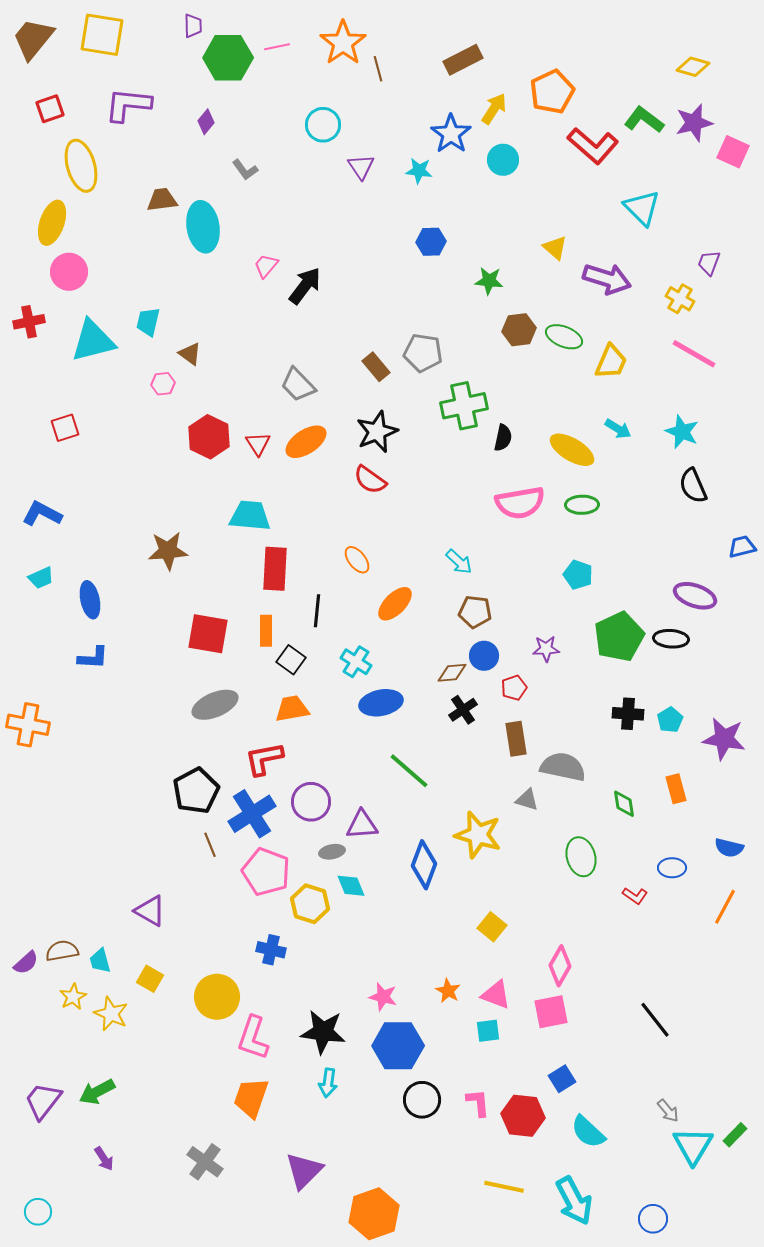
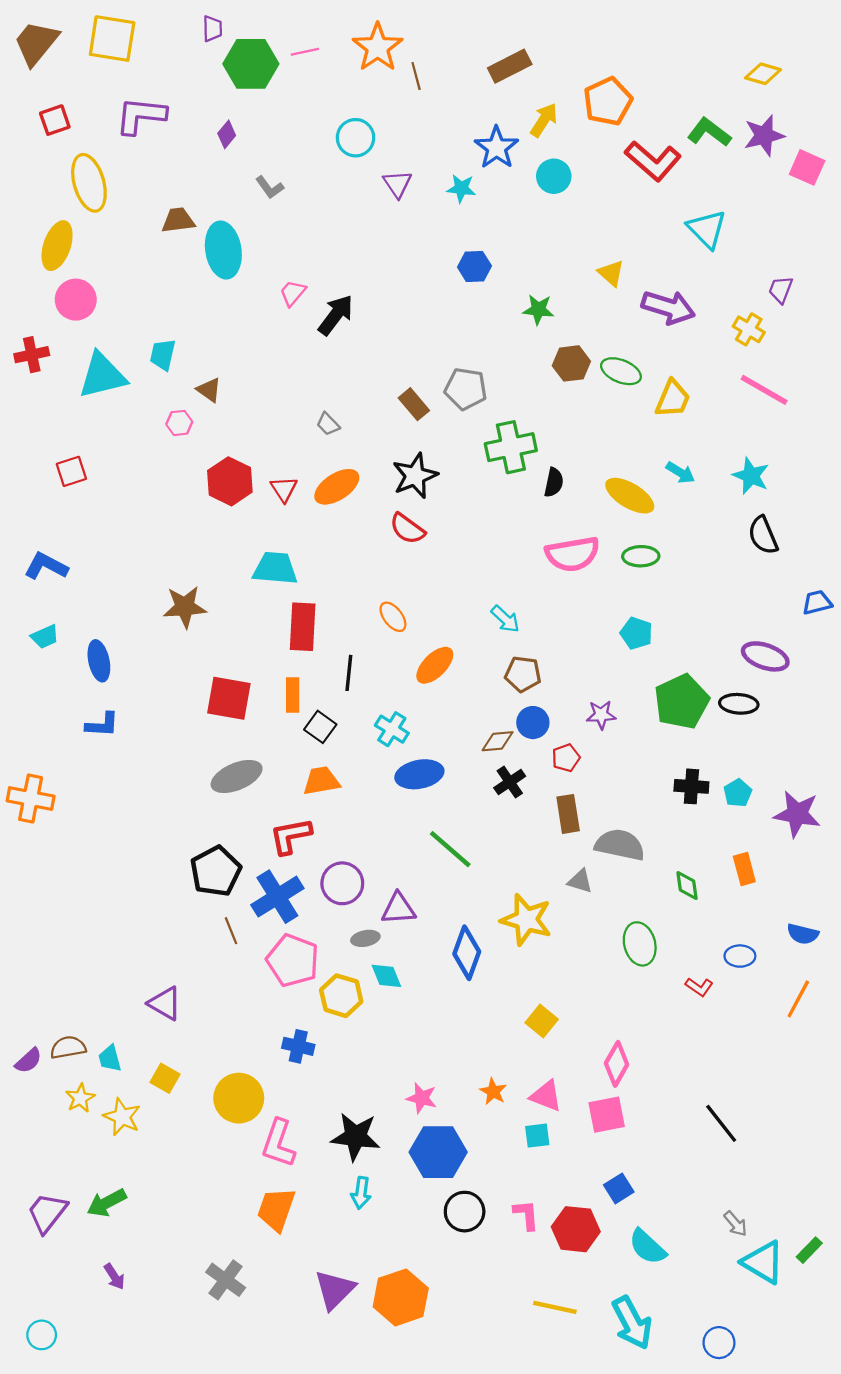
gray trapezoid: (298, 385) -> (328, 424), size x0.6
cyan triangle: (693, 1146) -> (763, 1262), turned -30
orange hexagon: (374, 1214) -> (401, 1297), moved

